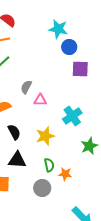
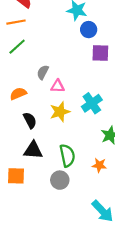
yellow star: (45, 136) -> (60, 112), moved
green semicircle: (49, 165) -> (67, 156), size x1.5
orange star: (65, 174) -> (99, 165), moved

